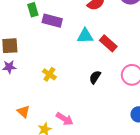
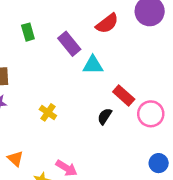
purple rectangle: (52, 21) -> (69, 44), moved, turned 36
red rectangle: (108, 43) -> (124, 96), moved

